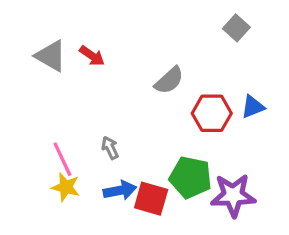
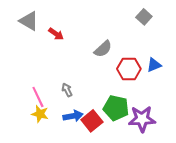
gray triangle: (51, 56) -> (29, 21), moved
red square: (151, 199) -> (92, 121), turned 35

